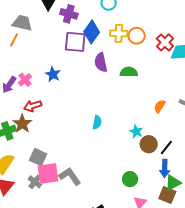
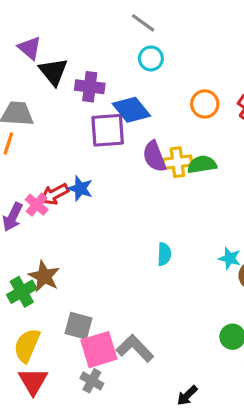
blue diamond: (92, 32) -> (131, 110), turned -65
yellow cross: (119, 33) -> (177, 162), moved
red arrow: (33, 106) -> (54, 194), moved
gray cross: (35, 182) -> (92, 381), moved

